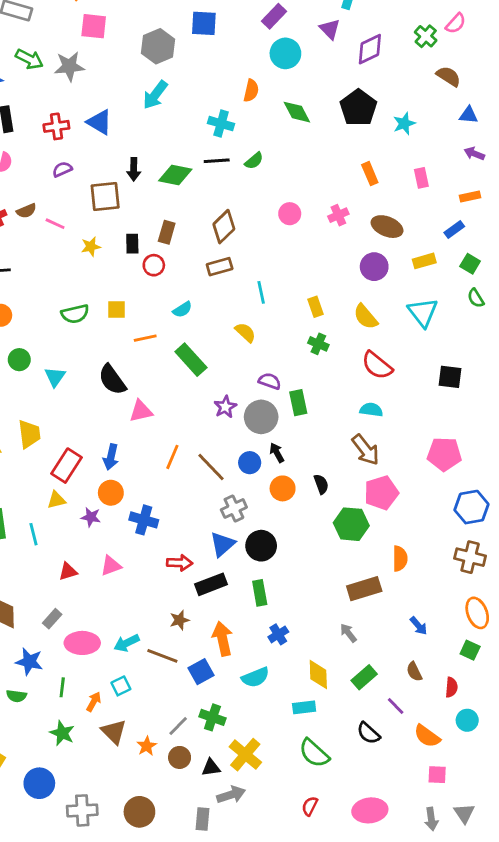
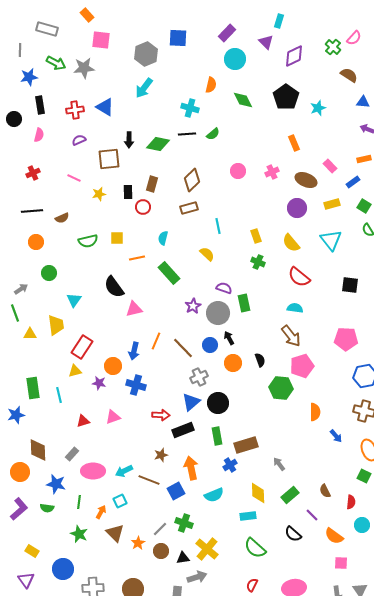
pink rectangle: (421, 178) -> (330, 166), moved, turned -32
brown semicircle: (26, 211) -> (62, 218), moved
cyan semicircle: (182, 310) -> (163, 238), turned 136
cyan triangle: (55, 377) -> (74, 300), moved
blue arrow: (111, 457) -> (134, 351), moved
brown rectangle: (364, 589) -> (246, 445), moved
blue arrow: (419, 626) -> (336, 436), moved

